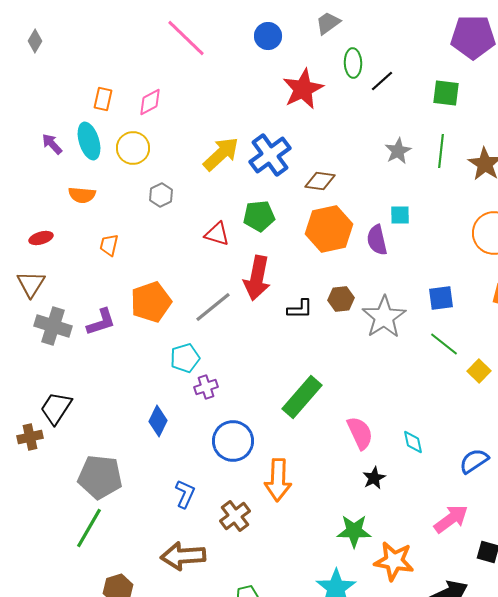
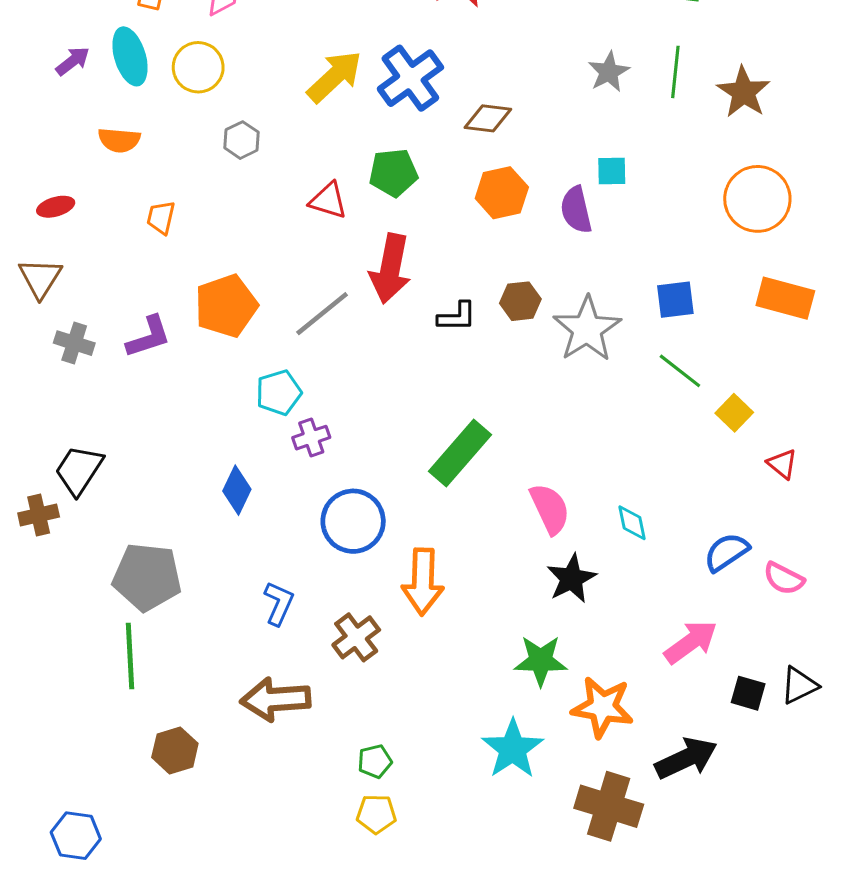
purple arrow: (52, 144) -> (73, 61), turned 95
orange hexagon: (329, 229) -> (502, 193), size x0.7
gray cross: (53, 326) -> (74, 343), size x0.7
black star: (374, 478) -> (572, 578), size x1.4
green line: (89, 528) -> (130, 656), turned -33

